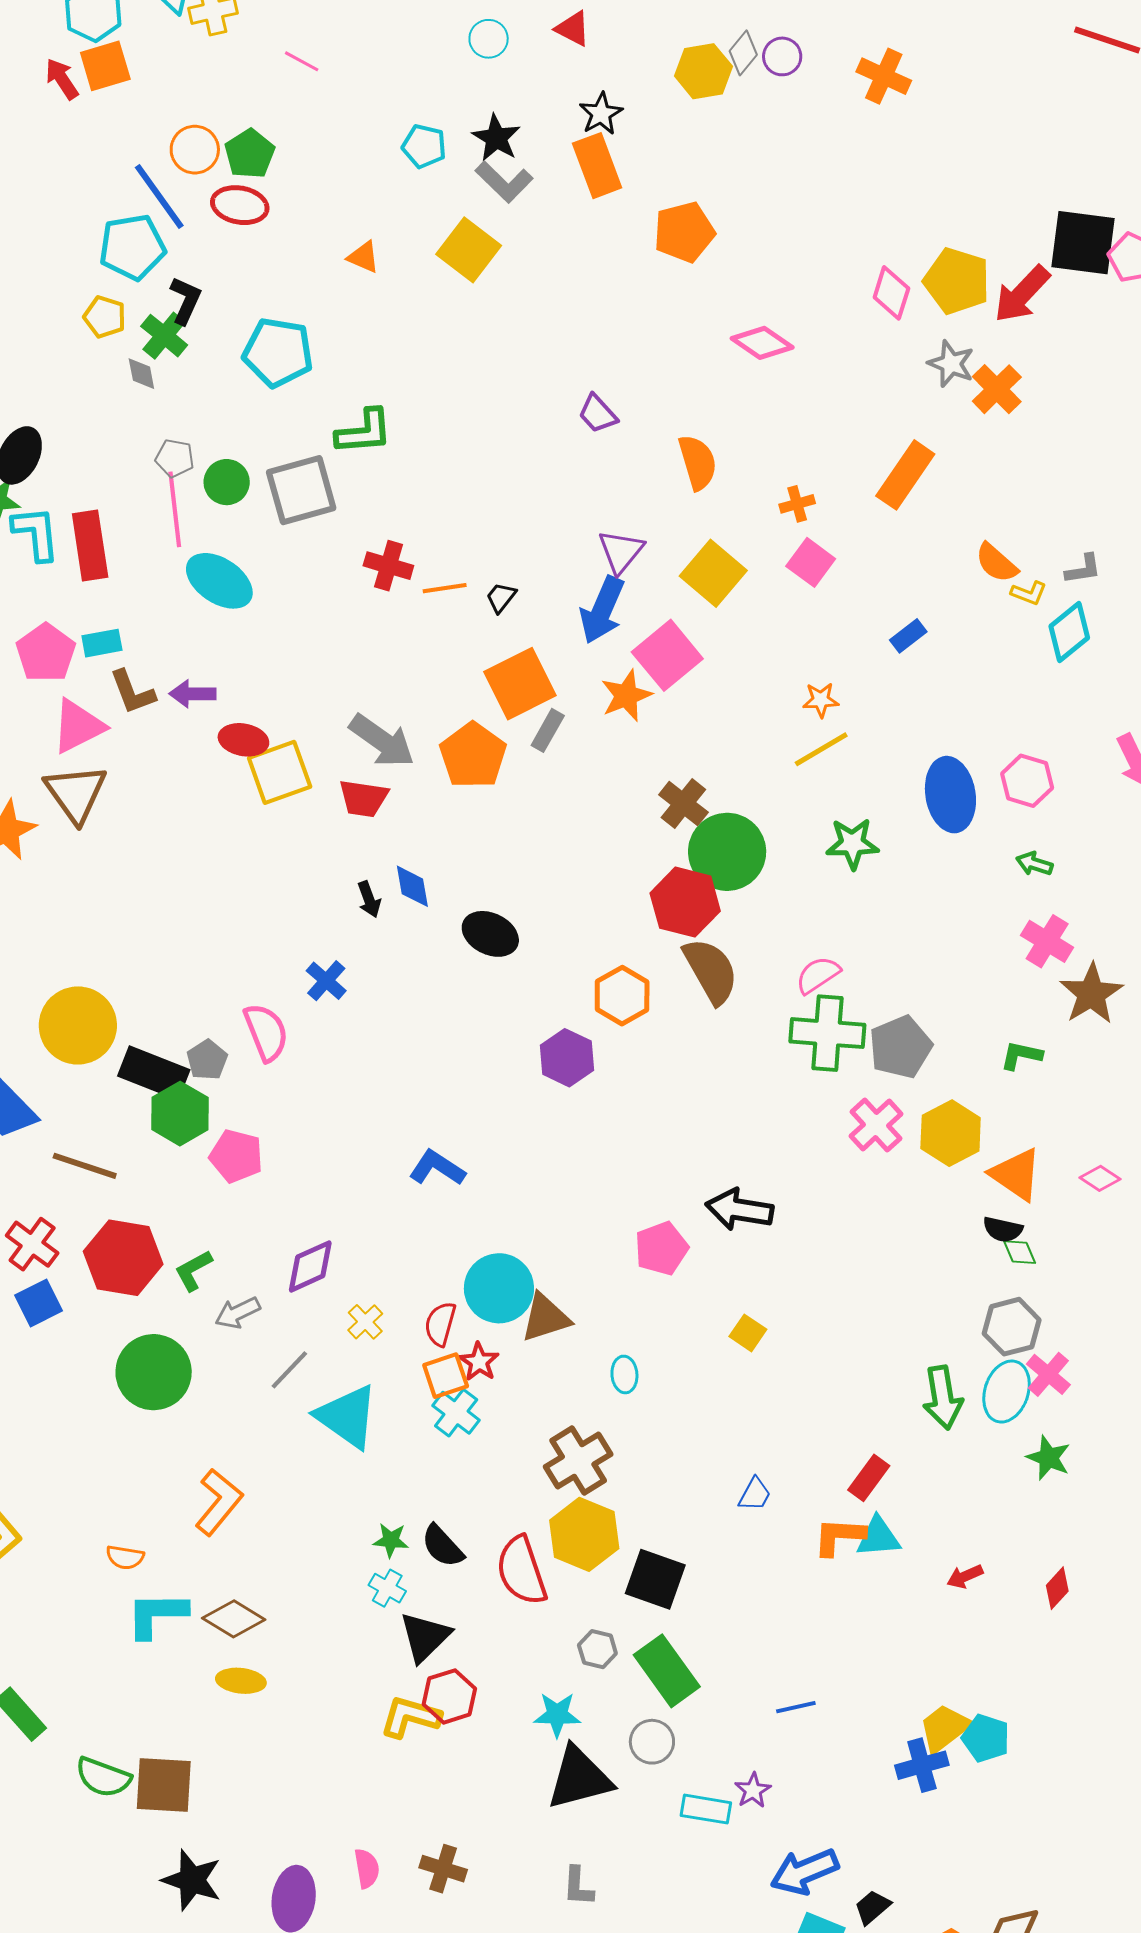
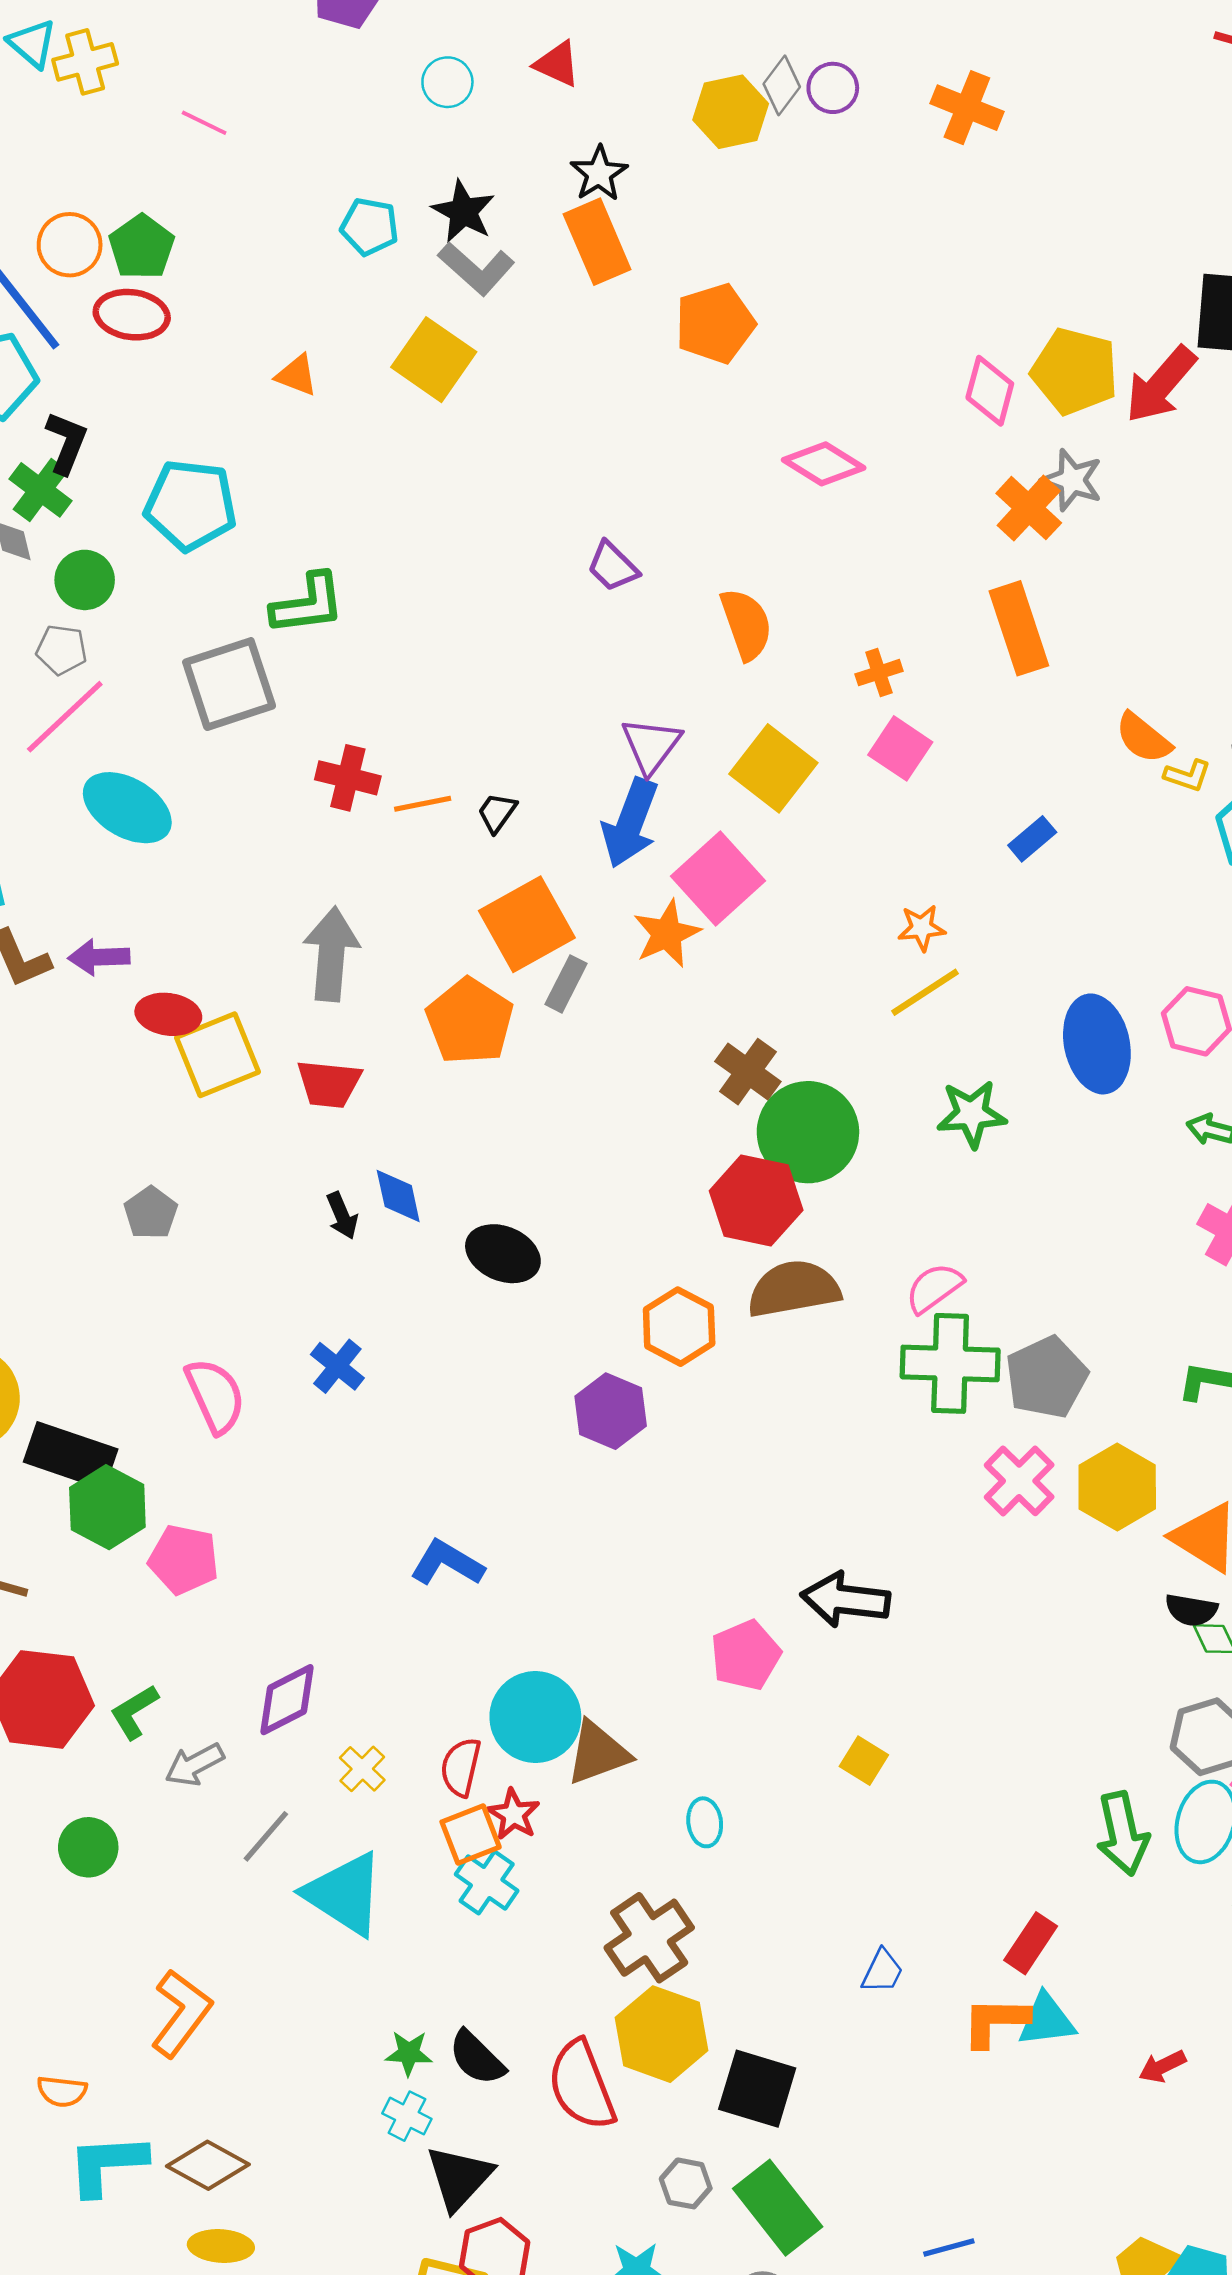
orange cross: (997, 389) -> (1029, 508), moved
orange rectangle: (905, 475) -> (1019, 628), turned -50
green circle: (227, 482) -> (85, 580), moved
pink line: (175, 509) -> (65, 717), turned 56
gray arrow: (382, 741) -> (331, 954), moved, turned -118
brown semicircle: (711, 971) -> (794, 1289), turned -68
blue cross: (326, 981) -> (337, 1366), moved
gray pentagon: (207, 1060) -> (151, 1213), moved
green circle: (154, 1372) -> (88, 1847), size x0.6

